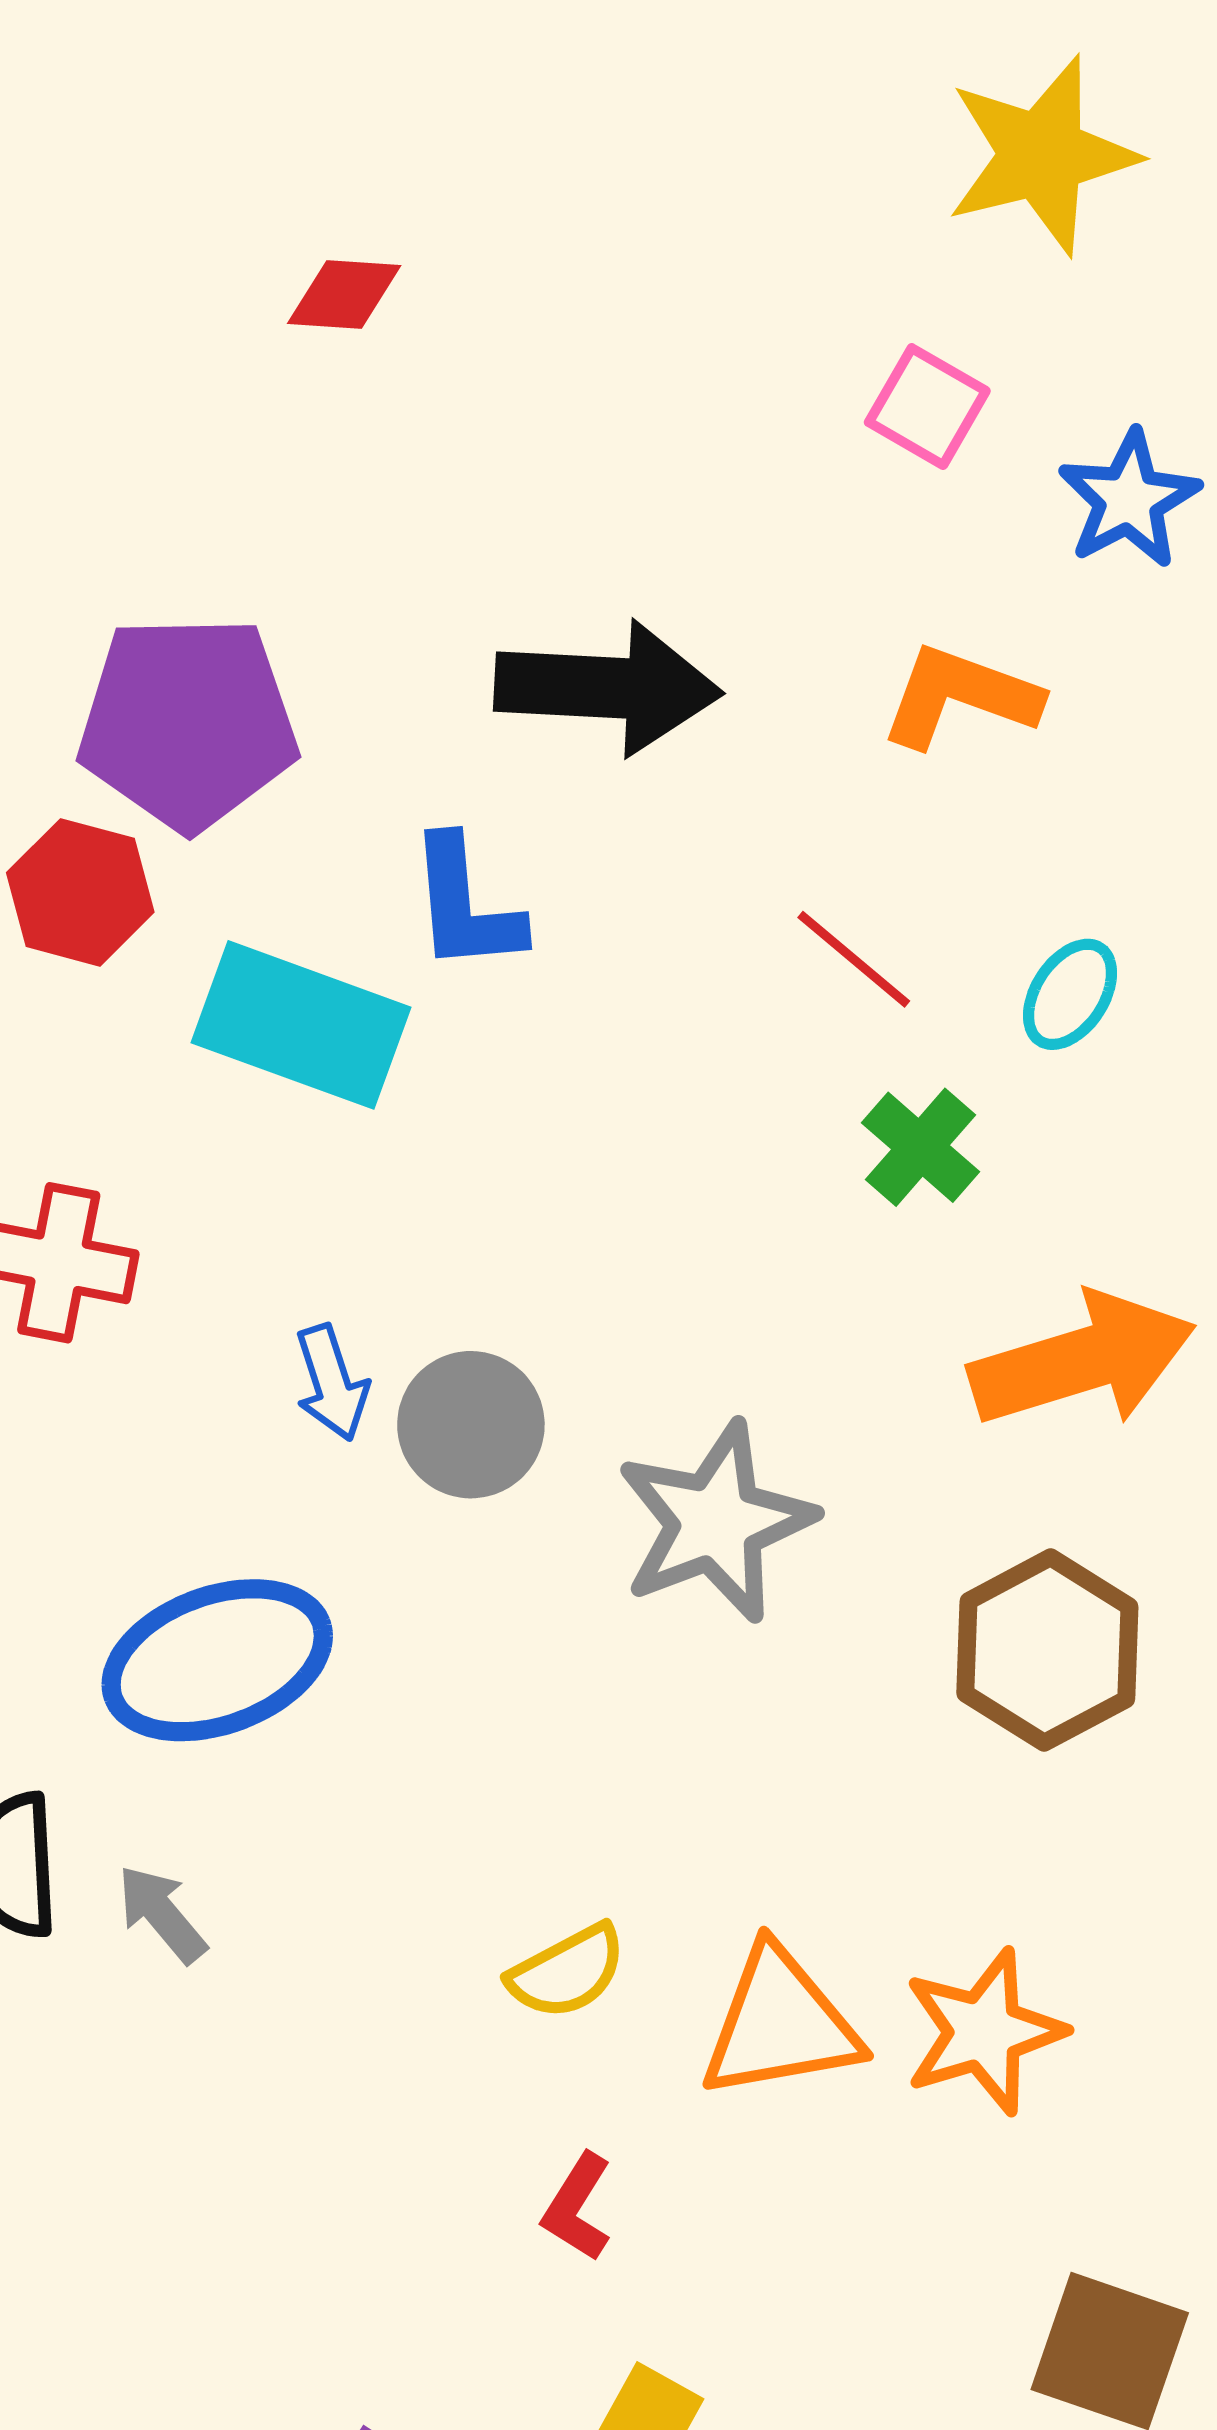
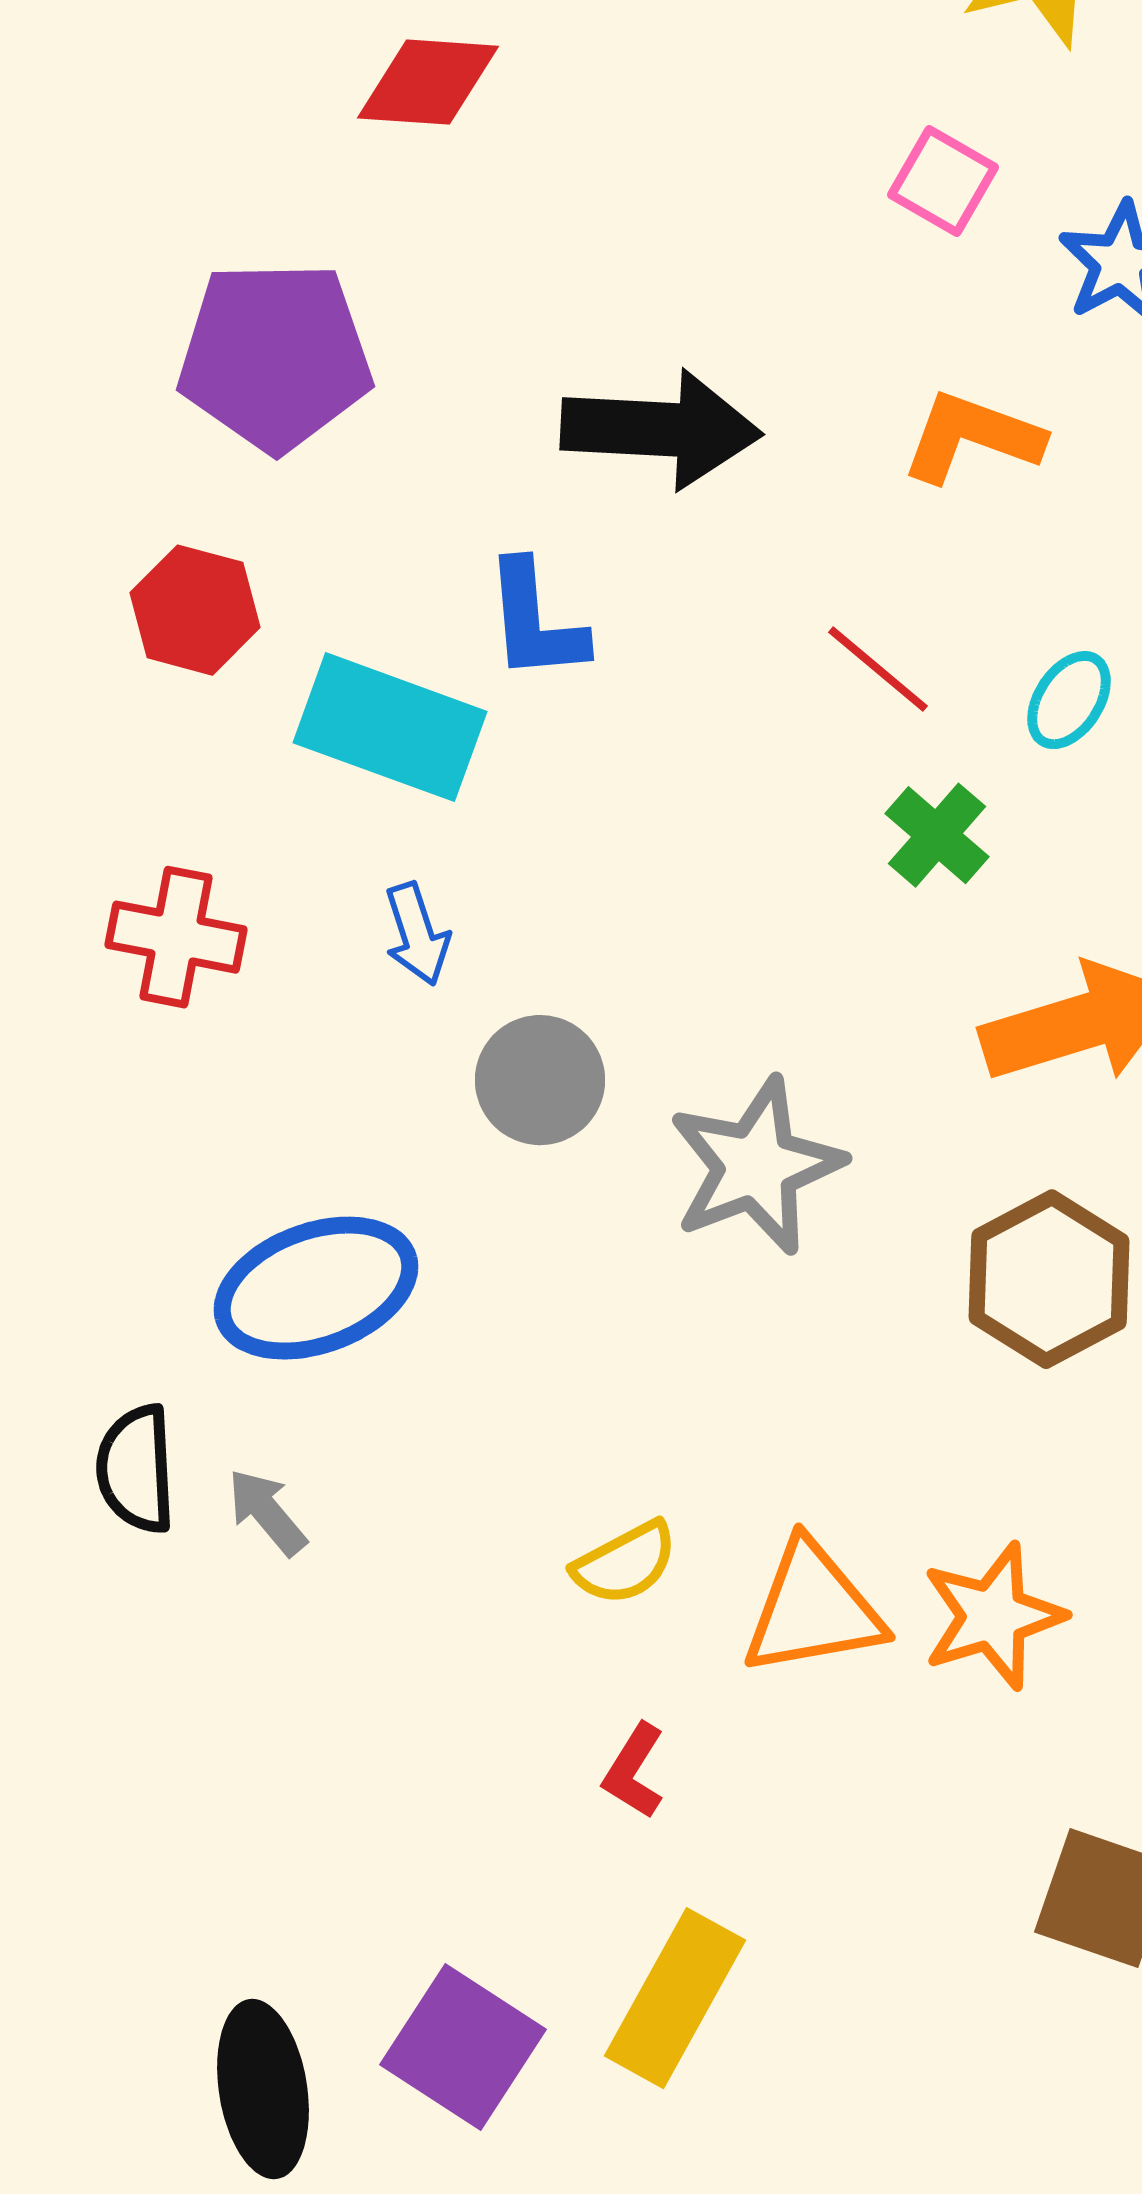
red diamond: (344, 294) -> (428, 82), size x1.4
purple pentagon: (188, 723) -> (275, 356), moved
blue arrow: (332, 1383) -> (417, 934), moved

